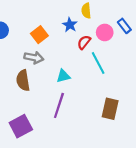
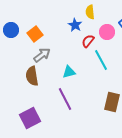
orange square: (39, 35) -> (35, 34), moved
gray arrow: (34, 58) -> (42, 55), turned -48
purple line: (59, 105) -> (65, 99), turned -45

